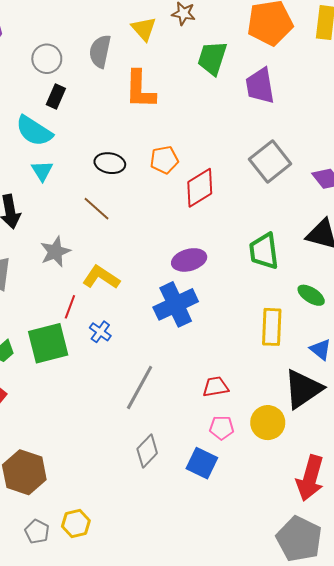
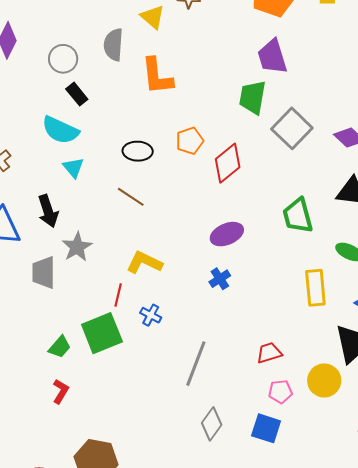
green trapezoid: (212, 58) -> (253, 97), moved
black rectangle: (56, 97) -> (77, 94), turned -55
gray star: (55, 252) -> (77, 247), moved
blue cross: (176, 304) -> (220, 279), size x0.5

